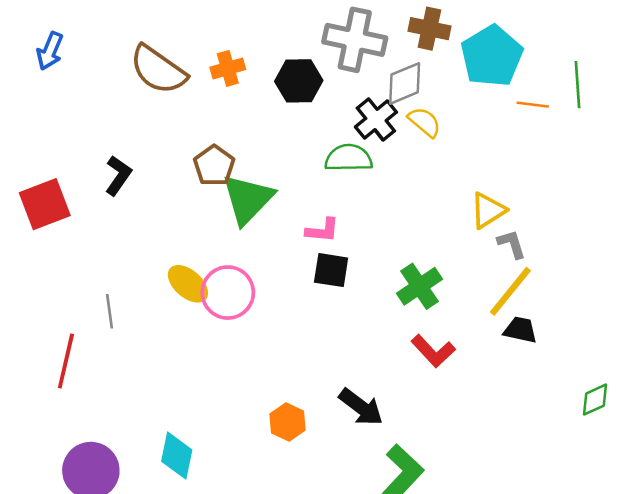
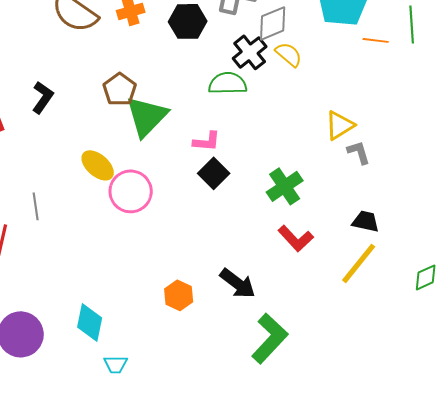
black square: (331, 270) -> (214, 173), turned 36
yellow ellipse: (188, 284) -> (98, 165), moved
yellow line: (510, 291) -> (359, 263), moved

